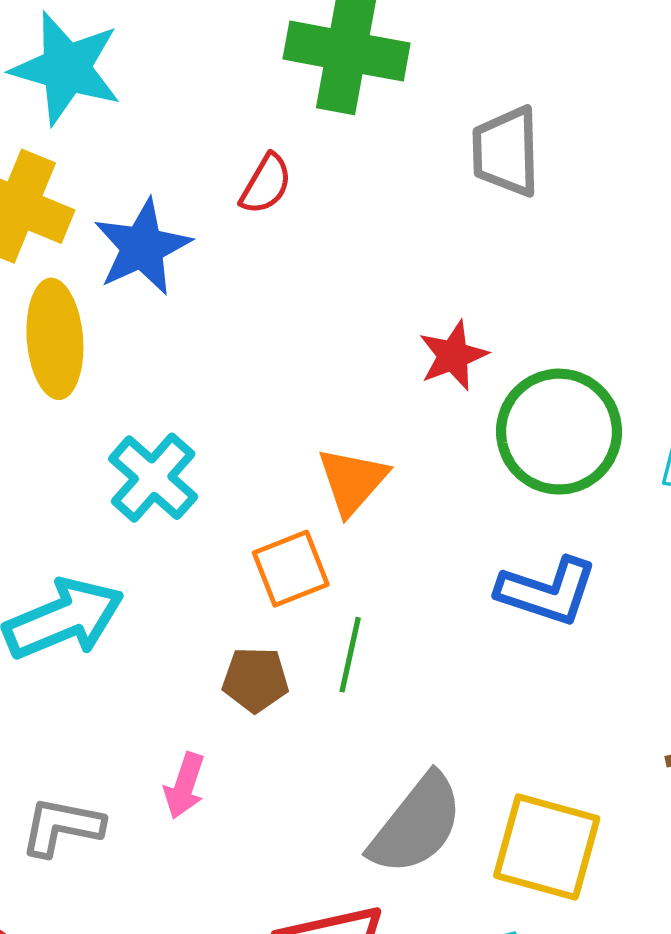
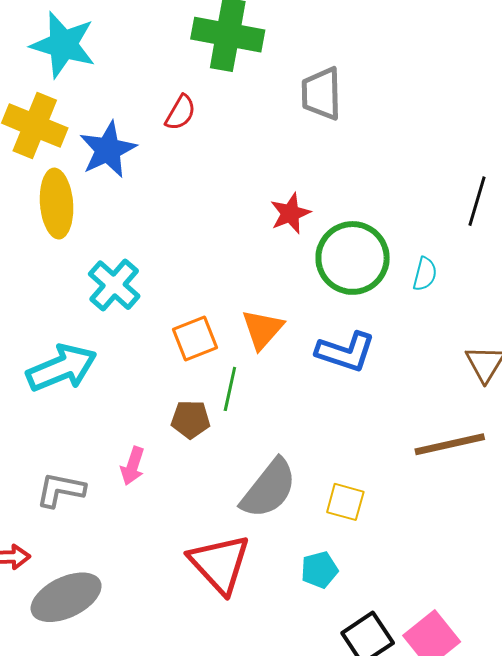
orange triangle: (352, 481) -> (262, 329), moved
brown pentagon: (255, 680) -> (191, 419), moved
yellow square: (547, 847) -> (345, 502), size x0.6

